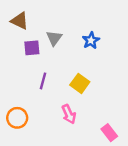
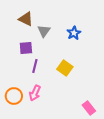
brown triangle: (20, 21) -> (26, 19), moved
purple square: (32, 48) -> (26, 48), moved
pink arrow: (69, 114) -> (35, 93), moved, turned 49

